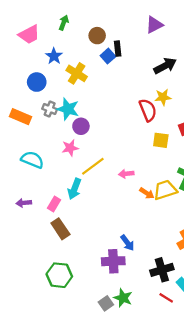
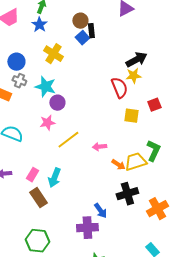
brown circle: (97, 36) -> (80, 21), moved
blue star: (54, 56) -> (39, 25), moved
black arrow: (165, 66) -> (136, 60), moved
gray cross: (50, 109) -> (19, 81), moved
cyan arrow: (74, 189) -> (54, 178), moved
black cross: (162, 270) -> (127, 194), moved

